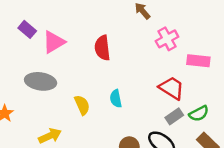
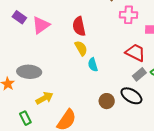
pink cross: (167, 39) -> (128, 15), turned 36
gray ellipse: (41, 81) -> (29, 72), moved
yellow semicircle: (82, 105) -> (81, 48), moved

